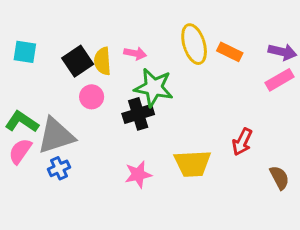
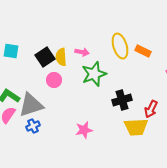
green star: (154, 88) -> (94, 74), turned -30
black cross: (138, 114) -> (122, 100), moved
yellow trapezoid: (193, 164) -> (136, 127), moved

